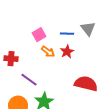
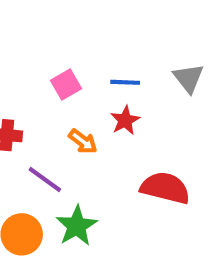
gray triangle: (88, 29) -> (188, 78), moved
orange arrow: (48, 52) -> (83, 141), moved

